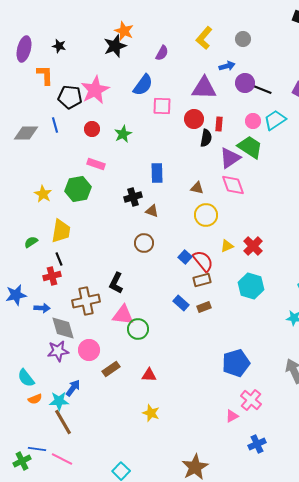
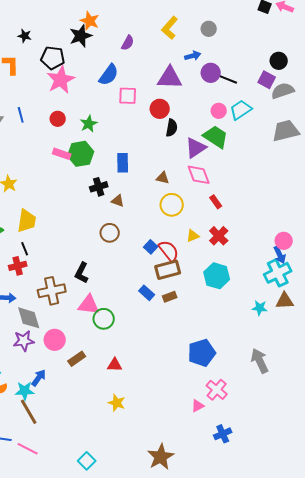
black pentagon: (70, 97) -> (53, 58), moved
red rectangle: (219, 124) -> (216, 202), moved, turned -40
green hexagon: (78, 189) -> (81, 154), moved
brown rectangle: (202, 280) -> (168, 270), size x1.4

